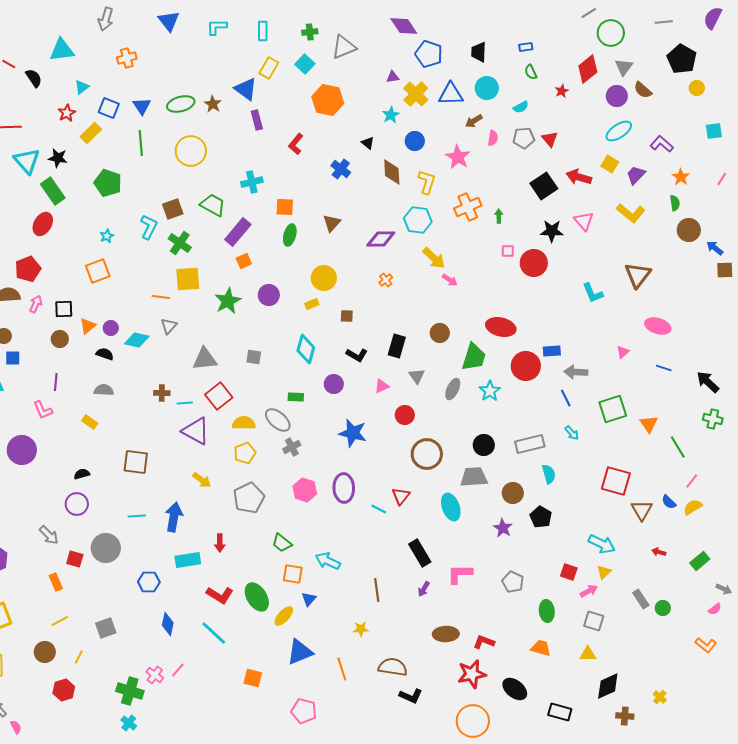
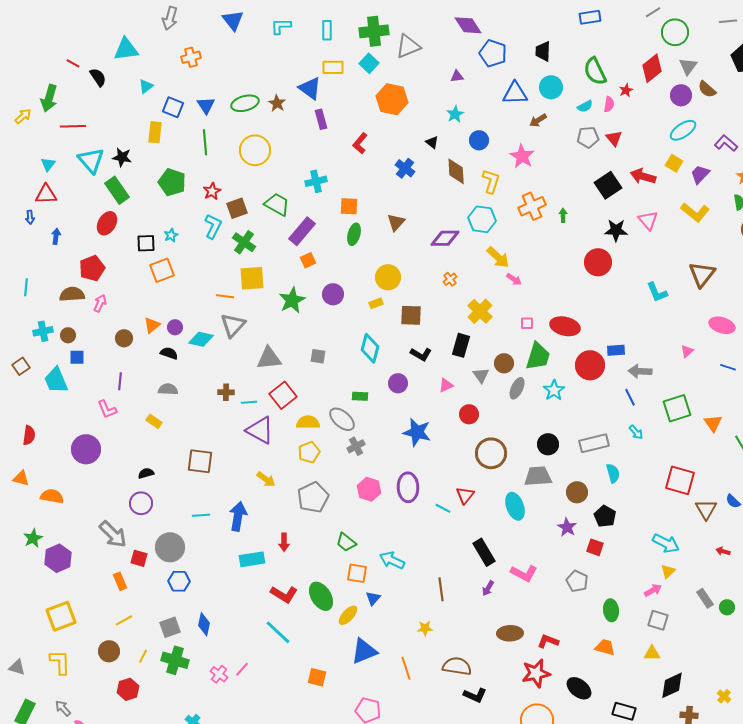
green cross: (310, 32) -> (374, 31), size x1.8
blue rectangle: (526, 47) -> (590, 17), moved, size x1.5
yellow rectangle: (269, 68) -> (333, 67), turned 60
green semicircle: (531, 72) -> (595, 71), size x1.8
yellow cross: (416, 94) -> (480, 311), moved
red star: (67, 113) -> (212, 191), moved
yellow rectangle: (91, 133) -> (155, 132), turned -40
pink semicircle: (493, 138) -> (609, 104), moved
pink square: (508, 251) -> (527, 323), moved
black square: (64, 309) -> (146, 243), moved
brown square: (347, 316) -> (411, 315), size x1.6
gray triangle: (169, 326) -> (233, 325), size x1.5
brown circle: (440, 333) -> (504, 363), moved
gray arrow: (49, 535) -> (113, 534), size x1.4
red square: (569, 572) -> (595, 547), moved
pink L-shape: (460, 574) -> (524, 573), turned -152
blue hexagon: (149, 582) -> (179, 581), moved
blue diamond: (168, 624) -> (204, 624), moved
green cross: (130, 691) -> (175, 660), moved

